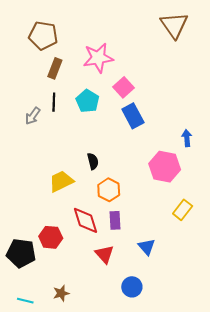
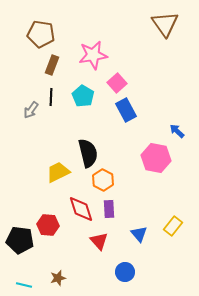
blue arrow: (187, 138) -> (177, 131), turned -42
black semicircle: (93, 161) -> (88, 153), size x1.8
yellow rectangle: (183, 210) -> (173, 226), moved

